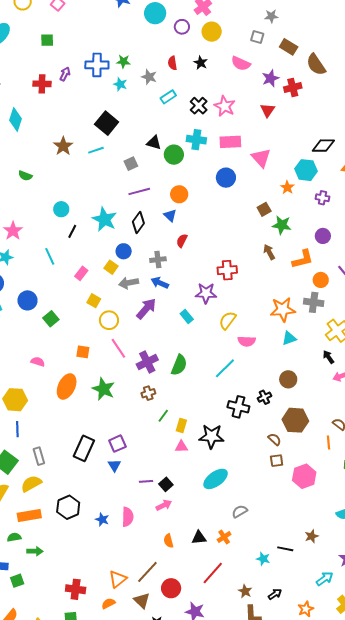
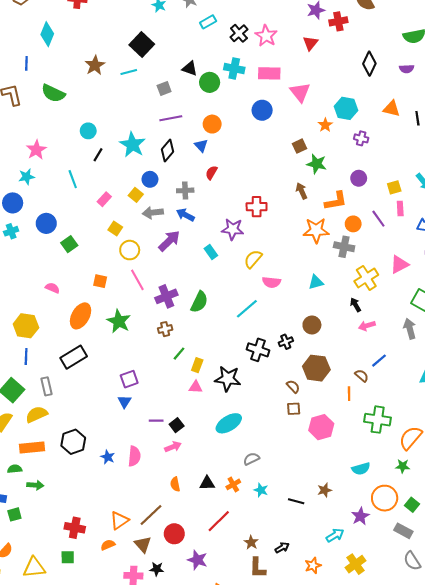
black diamond: (323, 146) -> (369, 64), moved, turned -70
green semicircle: (25, 176) -> (53, 93), size x1.6
orange star: (283, 310) -> (316, 230), moved
black rectangle: (84, 448) -> (74, 357), moved, turned 30
cyan star: (263, 559) -> (261, 490), moved

